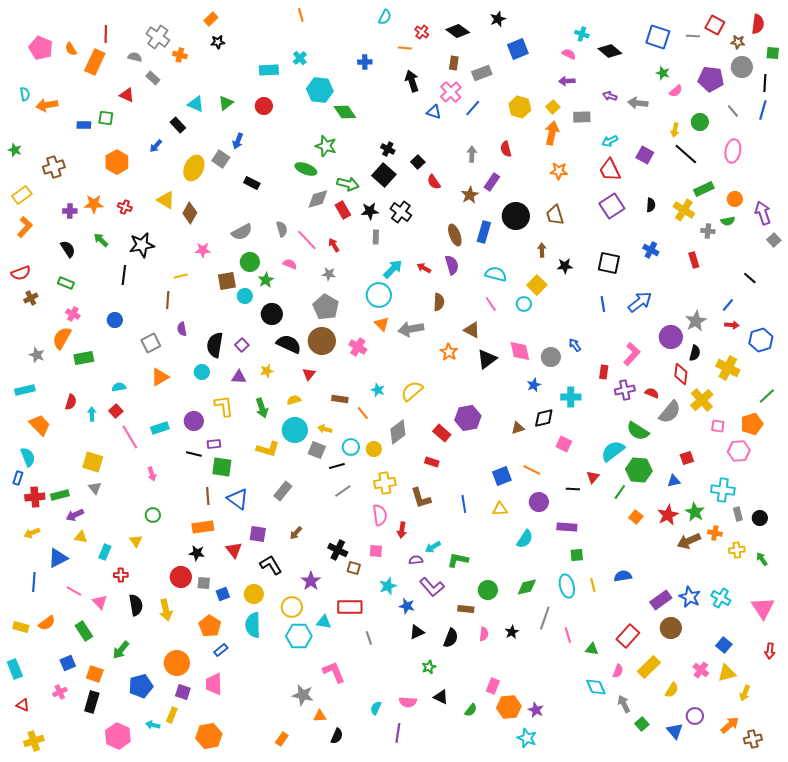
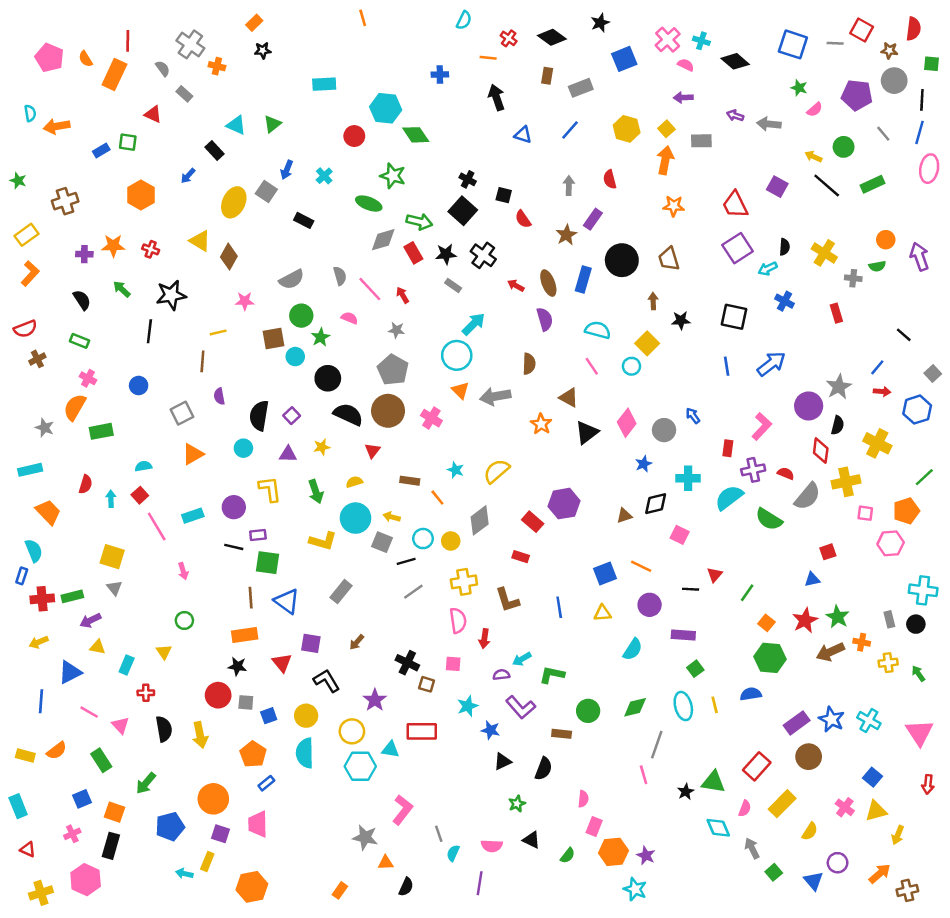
gray semicircle: (135, 57) -> (163, 69), turned 40
cyan cross: (300, 58) -> (324, 176), moved
pink cross: (451, 92) -> (668, 40), moved
red circle: (264, 106) -> (354, 136), moved
blue rectangle: (84, 125) -> (101, 150), turned -32
yellow arrow: (675, 130) -> (813, 157), turned 104
cyan arrow: (610, 141) -> (768, 269), moved
pink ellipse: (733, 151) -> (929, 169), moved
black square: (418, 162) -> (504, 195), turned -32
green rectangle: (704, 189) -> (872, 184), moved
gray rectangle: (376, 237) -> (453, 285), turned -56
gray square: (774, 240) -> (933, 373), moved
red arrow: (424, 268) -> (516, 285), moved
pink diamond: (520, 351) -> (627, 423), turned 50
yellow cross: (702, 400) -> (846, 482), turned 30
cyan semicircle: (613, 451) -> (729, 498), moved
green hexagon: (639, 470) -> (770, 658), moved
cyan cross: (723, 490) -> (923, 590), moved
green square: (577, 555) -> (695, 669), turned -32
black star: (512, 632) -> (686, 792), moved
pink semicircle: (484, 634) -> (583, 799), moved
pink line: (568, 635) -> (644, 775), moved
gray line: (369, 638) -> (439, 834), moved
green triangle: (592, 649) -> (713, 782), size x1.5
pink L-shape: (334, 672) -> (403, 810), turned 60
pink hexagon: (118, 736) -> (86, 880), moved

